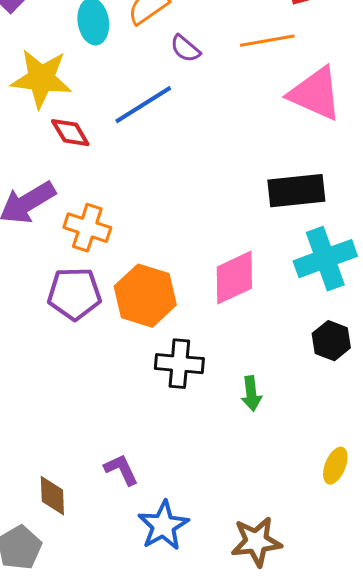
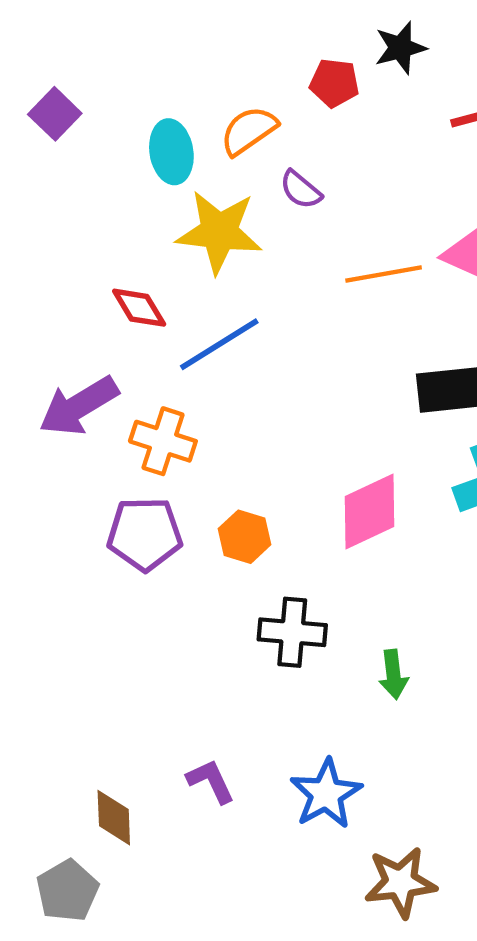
orange line: (267, 41) -> (384, 274), moved
yellow star: (41, 79) -> (219, 232), moved
blue line: (143, 105) -> (219, 344), moved
orange hexagon: (145, 296) -> (244, 537), size x0.6
blue star: (163, 526) -> (326, 794), moved

